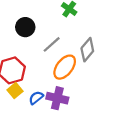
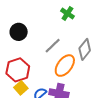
black circle: (25, 27) -> (19, 32), moved

